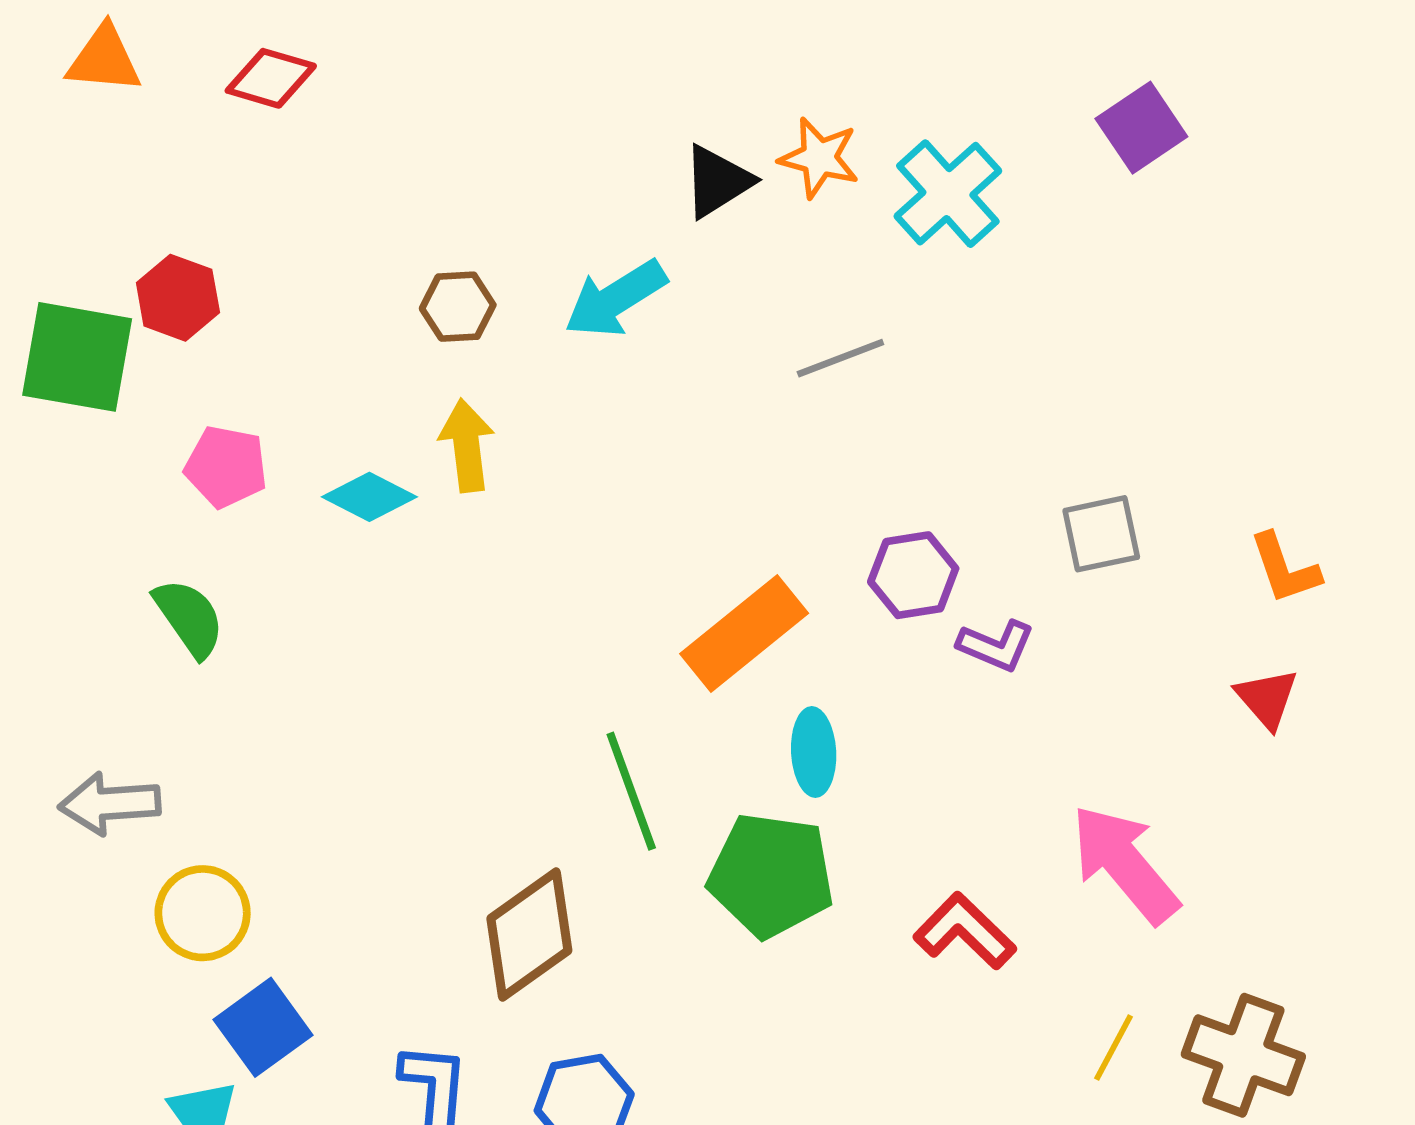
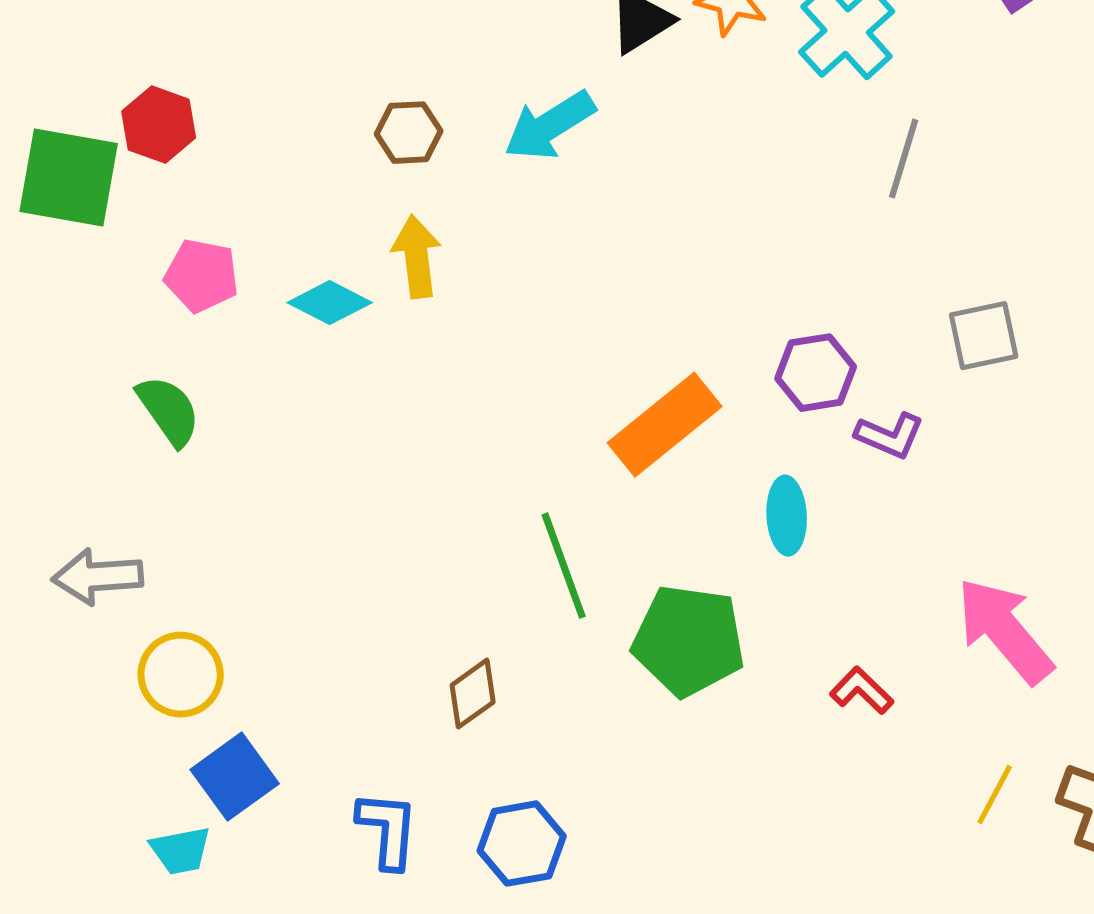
gray line: (840, 358) -> (904, 159), moved, turned -52
cyan ellipse: (814, 752) -> (787, 516), moved
red L-shape: (965, 931) -> (862, 691), size x0.7
brown diamond: (529, 934) -> (473, 694), size x0.6

